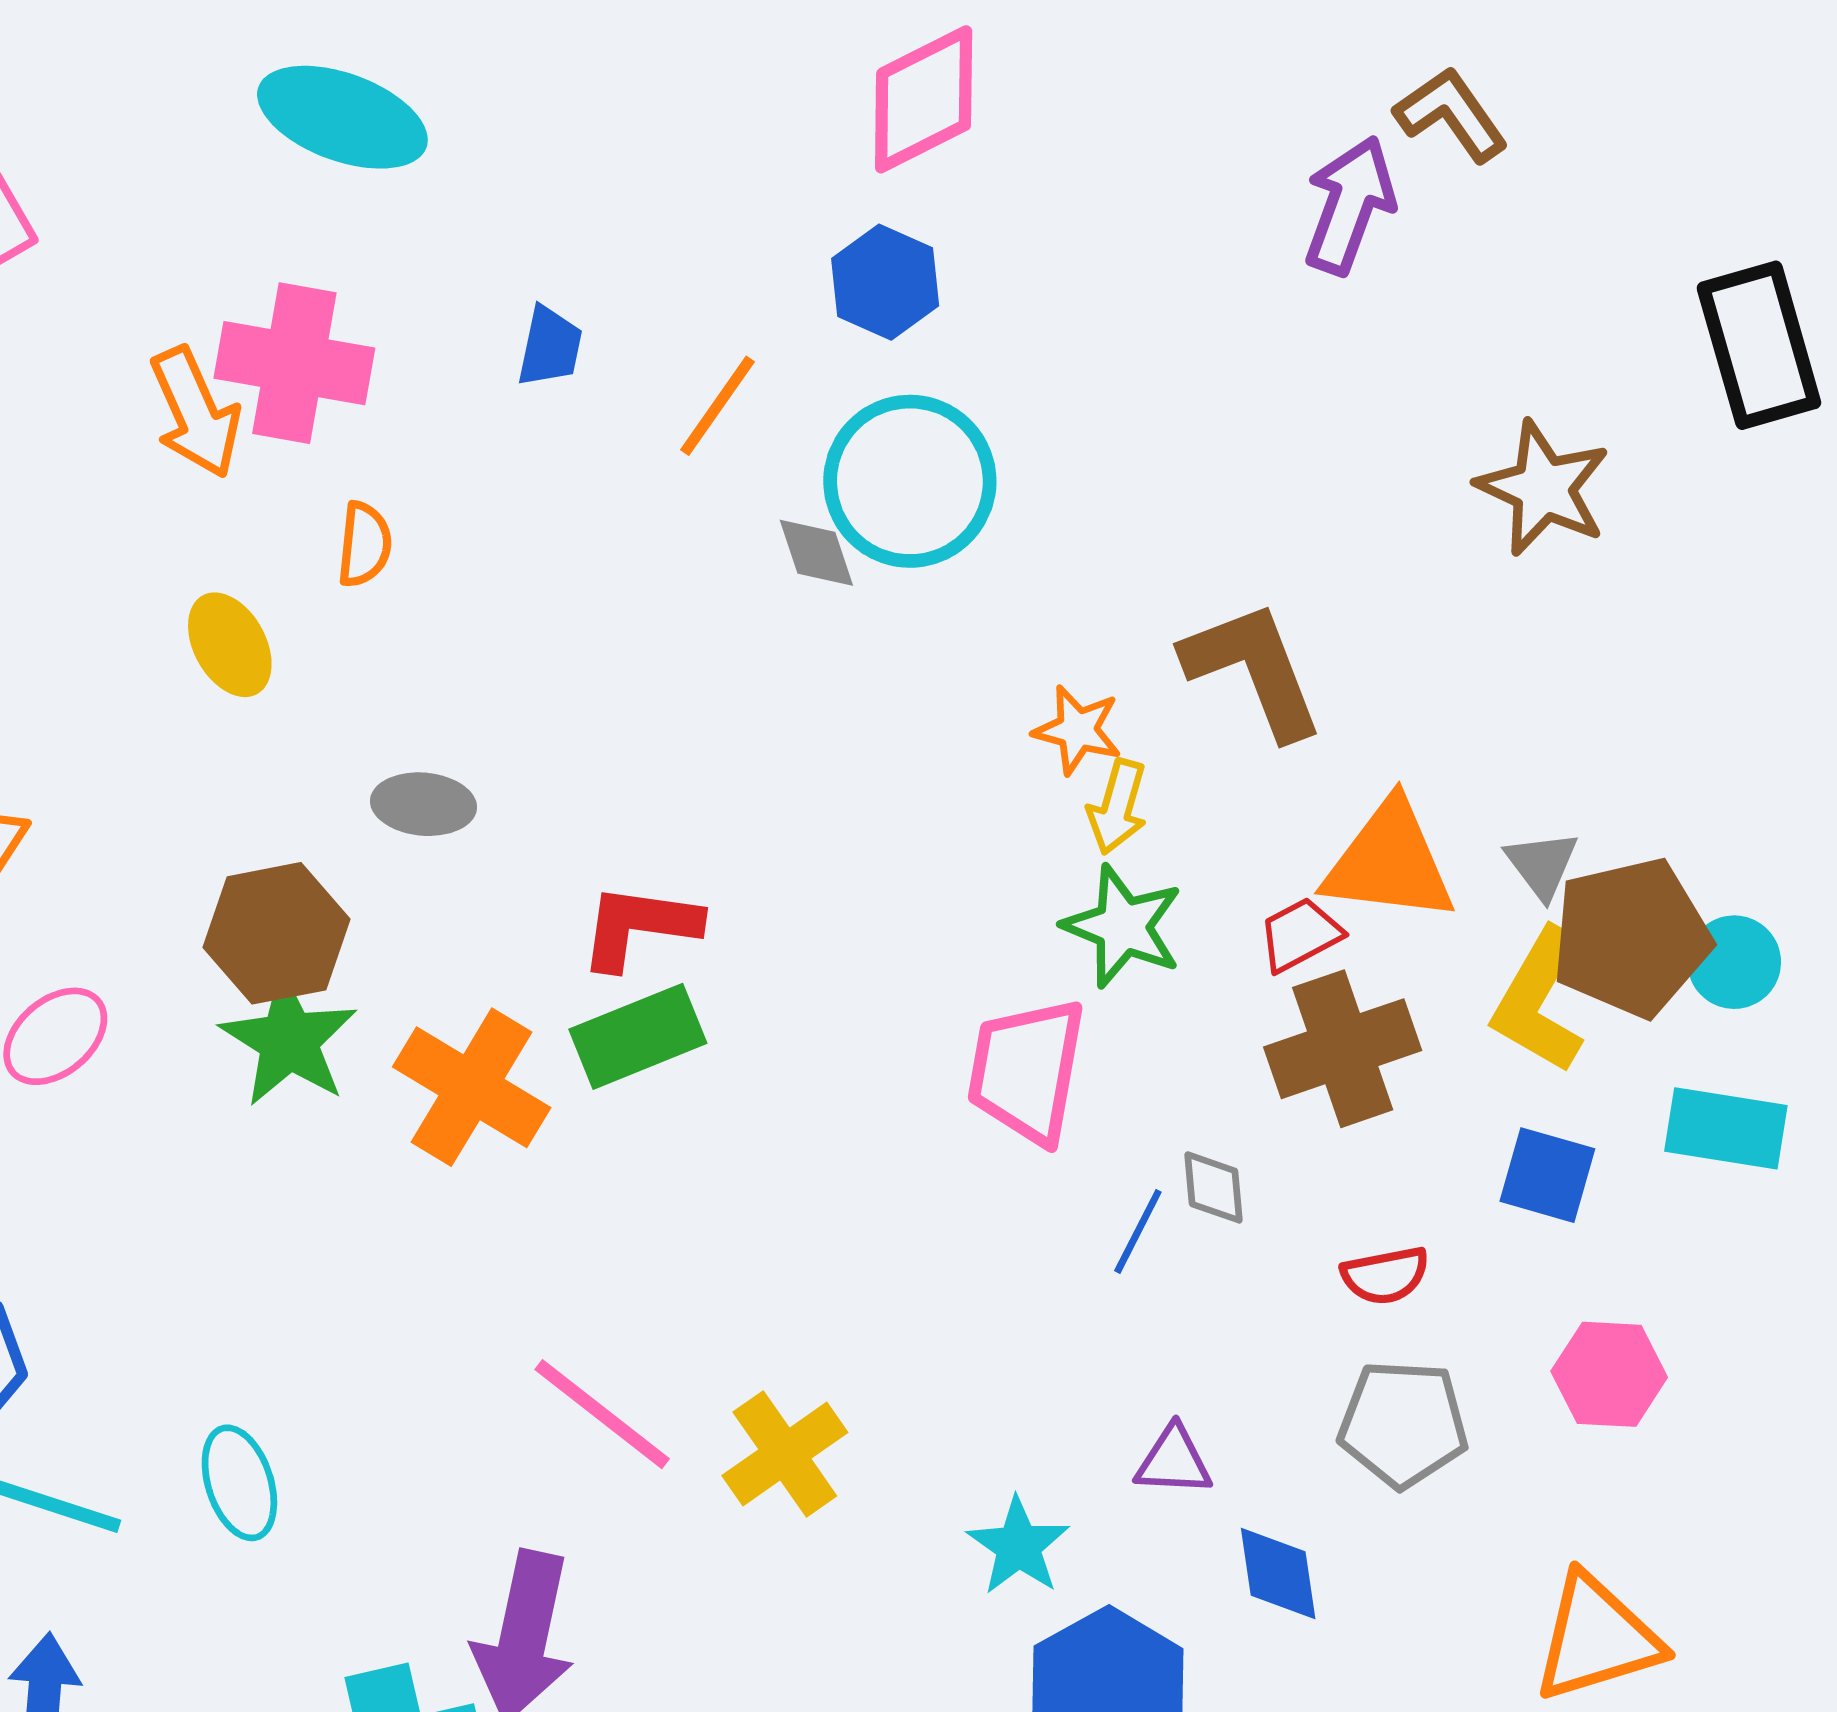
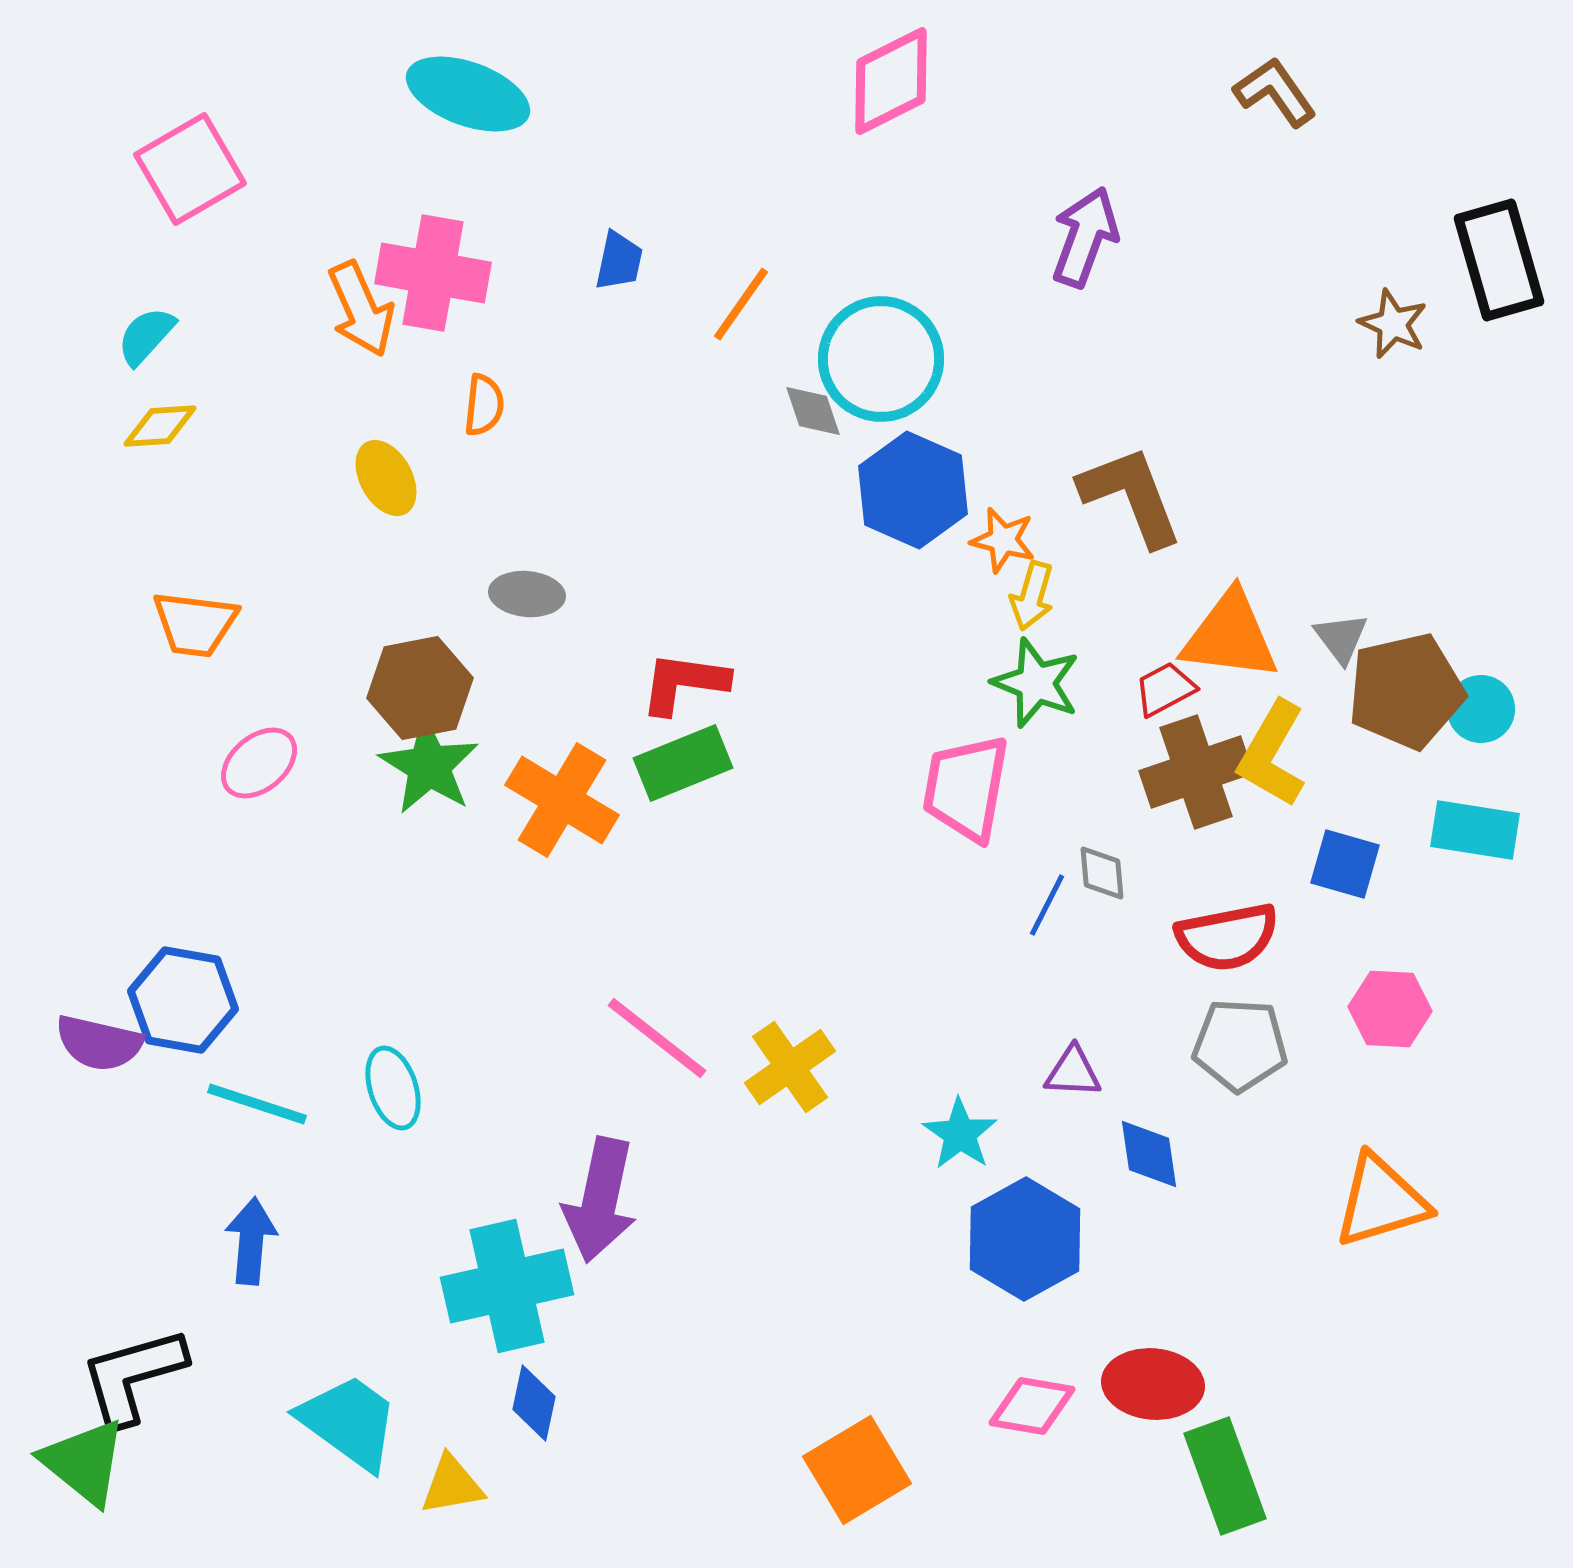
purple arrow: (1350, 205) -> (1085, 237), moved
blue hexagon: (885, 282) -> (913, 490), moved, size x1.4
brown star: (1543, 488) -> (1393, 324), moved, size x0.7
yellow L-shape: (1539, 1001) -> (1272, 754), moved
red semicircle: (1385, 1275) -> (1227, 937), size x1.6

